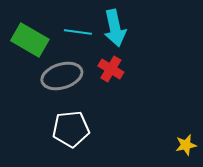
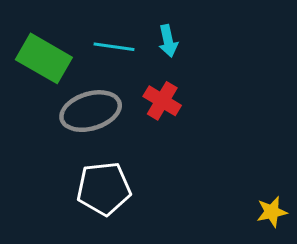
cyan arrow: (115, 28) -> (168, 41), size x0.6

